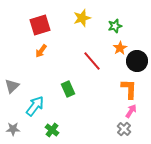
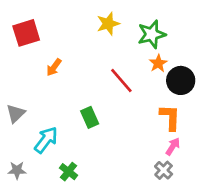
red square: (40, 25) -> (26, 33), moved
green star: (115, 26) -> (152, 34), size x1.5

